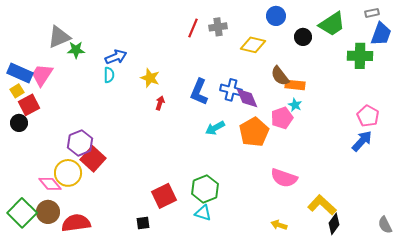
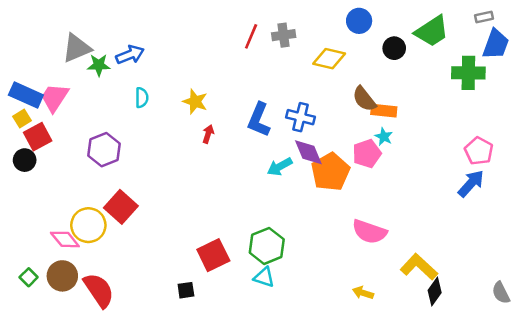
blue arrow: (116, 57) -> (130, 55), moved
purple diamond: (247, 98) -> (308, 152), moved
purple hexagon: (80, 143) -> (104, 150), moved
green square: (22, 213) -> (29, 277), size x0.5
red semicircle: (76, 223) -> (99, 290), turned 64

